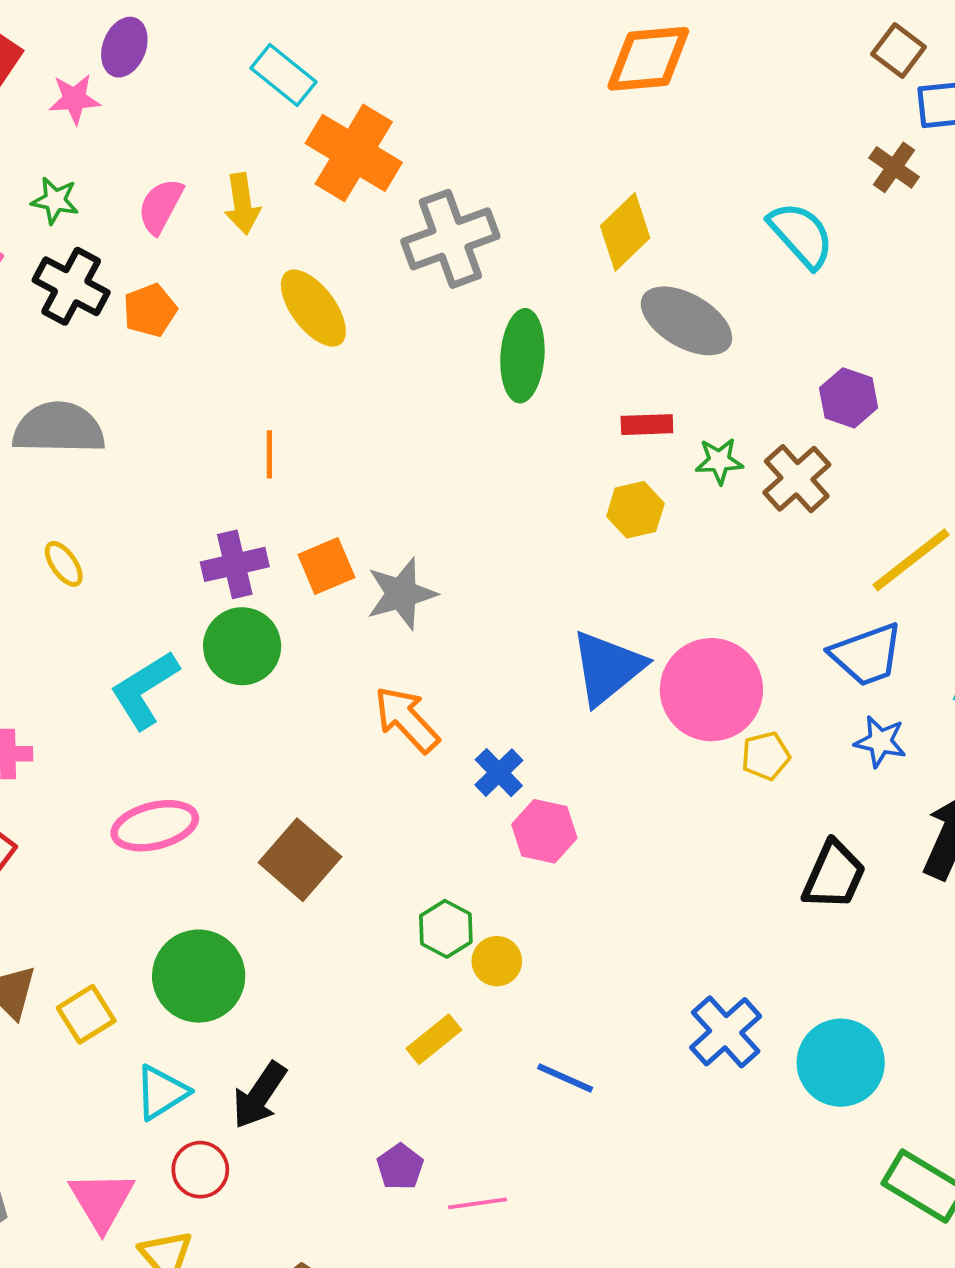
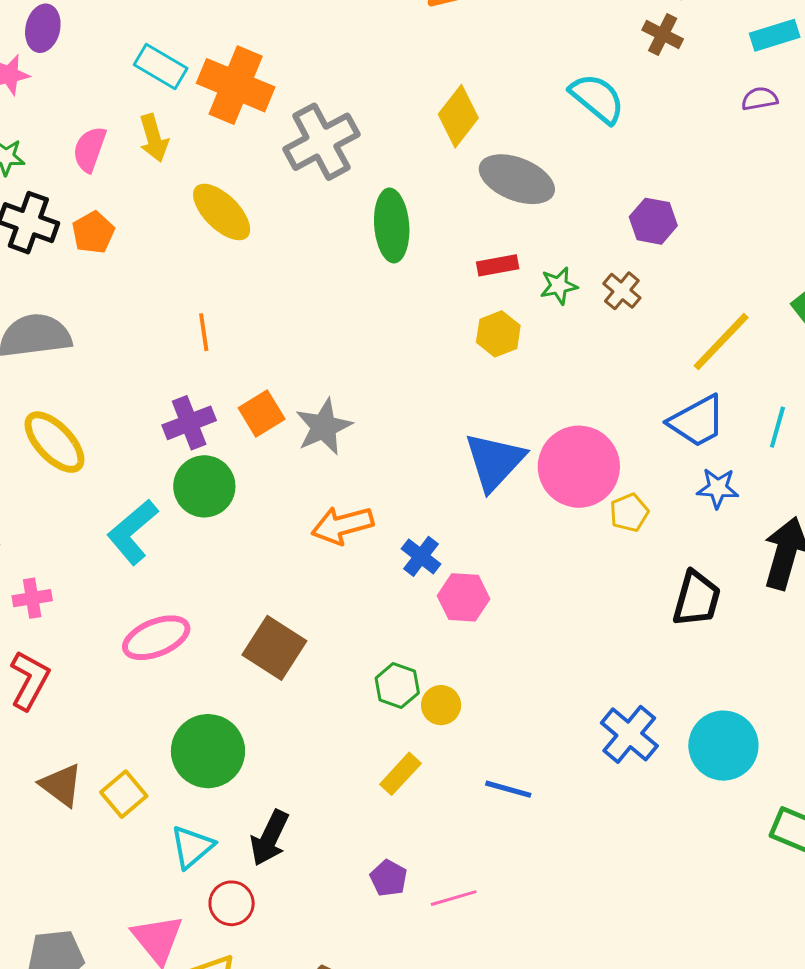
cyan rectangle: (283, 75) -> (161, 67), moved
brown cross: (797, 479) -> (622, 291), size x0.7
yellow ellipse: (64, 564) -> (54, 442), size x1.8
orange arrow: (407, 719) -> (342, 525), turned -54

